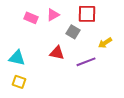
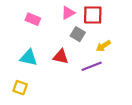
pink triangle: (53, 15) -> (68, 13), moved
yellow arrow: (105, 43) -> (103, 46), moved
cyan triangle: (17, 58) -> (29, 58), moved

